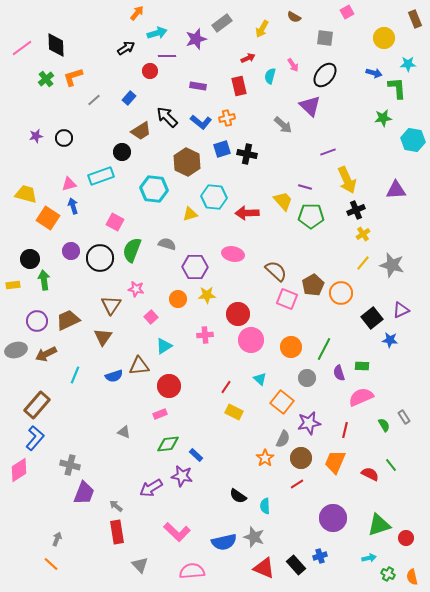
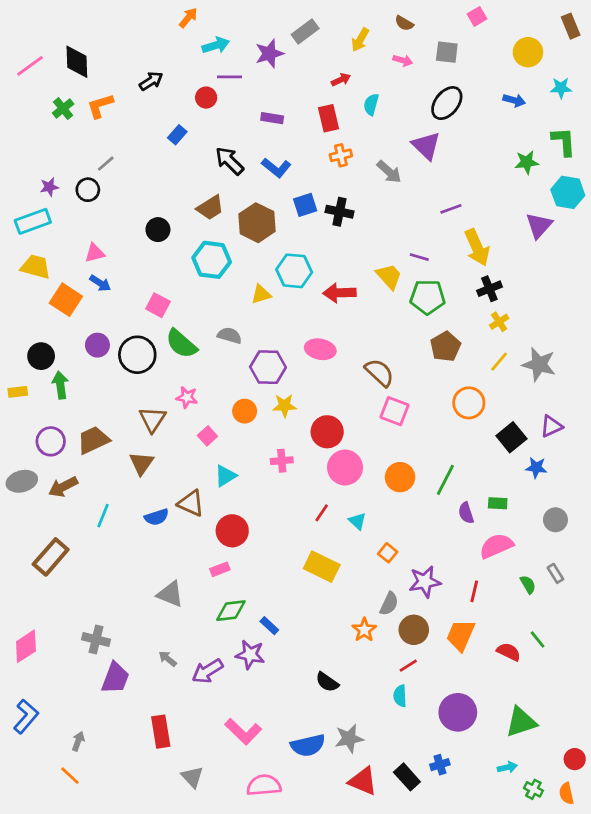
black arrow: (126, 48) -> (151, 81), moved
pink arrow: (293, 65) -> (403, 60), moved, turned -40
green L-shape: (397, 88) -> (564, 142), moved
gray line: (94, 100) -> (106, 164), moved
orange cross: (227, 118) -> (341, 155), moved
brown trapezoid: (141, 131) -> (210, 208), moved
black circle: (122, 152) -> (158, 230), moved
cyan rectangle: (101, 176) -> (33, 221), moved
purple triangle: (396, 190) -> (539, 225), moved, turned -45
blue arrow: (73, 206) -> (100, 283), turned 140
green semicircle: (132, 250) -> (181, 344), turned -70
brown pentagon: (313, 285) -> (445, 346), moved
brown triangle: (139, 366) -> (191, 503), turned 30
gray circle: (307, 378) -> (555, 520), moved
red line: (226, 387) -> (322, 513), moved
orange square: (282, 402) -> (388, 553), size x0.6
yellow rectangle: (234, 412) -> (322, 567), size x1.4
gray triangle: (124, 432) -> (170, 594), size x1.5
blue L-shape: (35, 438) -> (26, 716), moved
gray arrow: (116, 506) -> (168, 659), moved
cyan semicircle: (265, 506) -> (400, 696), moved
gray star: (254, 537) -> (349, 738), turned -30
red circle: (406, 538) -> (575, 759), moved

